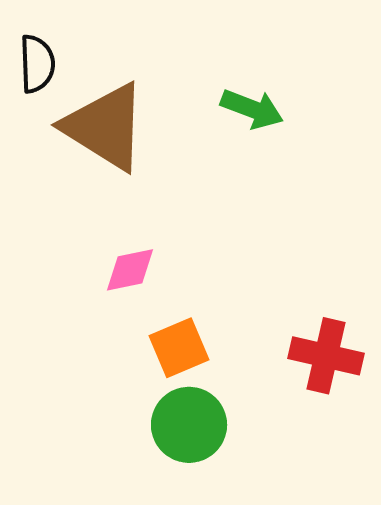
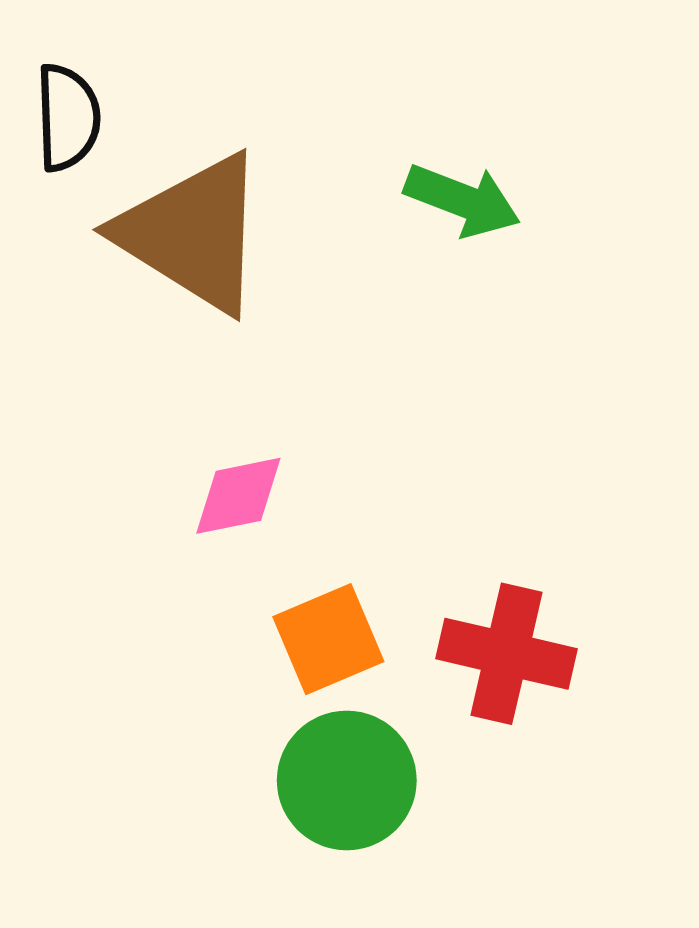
red cross: (326, 356) -> (507, 654), moved

